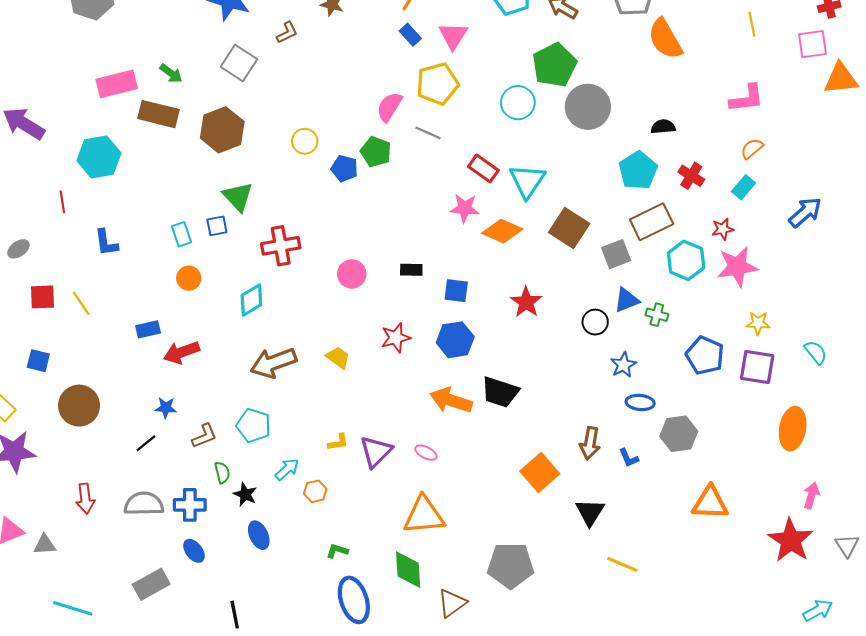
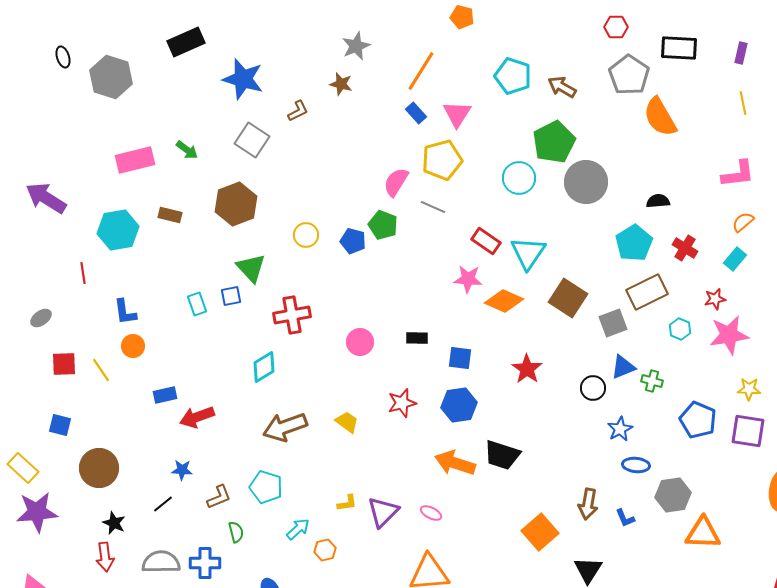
brown rectangle: (158, 114) -> (170, 215), moved, size x0.6
yellow circle: (305, 141) -> (306, 235), moved
cyan hexagon: (686, 260) -> (680, 329), size x0.6
orange circle: (189, 278) -> (133, 346), moved
black star: (245, 494) -> (114, 523), moved
orange triangle: (710, 503) -> (703, 533), moved

